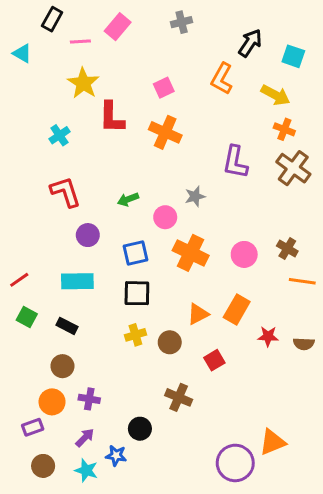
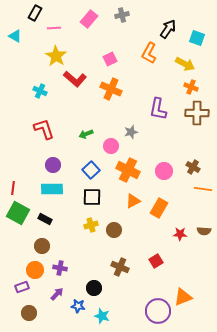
pink rectangle: (118, 27) -> (89, 19), moved
red L-shape: (112, 117) -> (75, 79), turned -50
cyan cross: (59, 135) -> (40, 91), turned -32
brown cross: (293, 168) -> (197, 113), turned -35
purple circle: (88, 235) -> (53, 165), moved
blue square: (135, 253) -> (91, 170), turned -30
red line: (19, 280) -> (13, 188), turned -48
orange triangle: (198, 314) -> (133, 201), moved
green square: (27, 317) -> (18, 213), size x1.6
red star: (268, 336) -> (180, 234), moved
red square: (214, 360) -> (156, 261), moved
cyan star: (86, 470) -> (102, 316), moved

